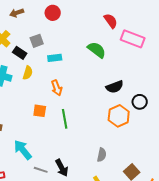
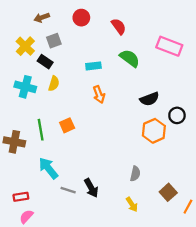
red semicircle: (111, 21) -> (119, 26), moved
gray square: (37, 41) -> (54, 41), moved
cyan rectangle: (55, 58) -> (93, 66), moved
orange arrow: (57, 88) -> (99, 95), moved
orange square: (40, 111) -> (67, 125), turned -32
green line: (65, 119) -> (41, 130), moved

